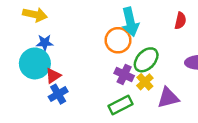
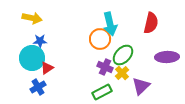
red semicircle: (180, 21) -> (151, 23), size x1.5
blue cross: (58, 94) -> (38, 87), moved
purple triangle: (168, 98) -> (141, 86), turned -30

